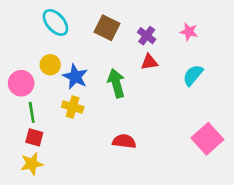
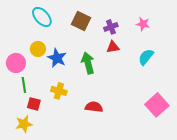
purple cross: (147, 36) -> (111, 27), turned 32
yellow cross: (73, 107) -> (59, 91), moved
red square: (34, 137) -> (34, 104), moved

